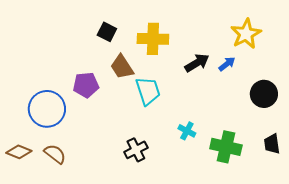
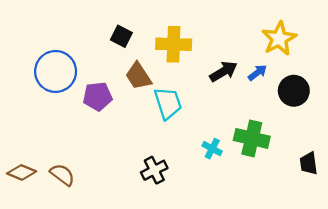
black circle: (264, 94) -> (294, 91), moved
blue circle: (47, 109) -> (56, 71), moved
green cross: (226, 147) -> (252, 138), moved

